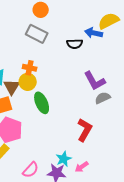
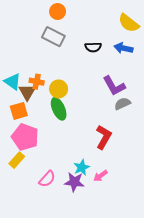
yellow semicircle: (109, 21) -> (129, 23), turned -115
blue arrow: (94, 33) -> (123, 48), moved
orange cross: (30, 68) -> (37, 82), moved
yellow circle: (28, 82) -> (59, 89), moved

